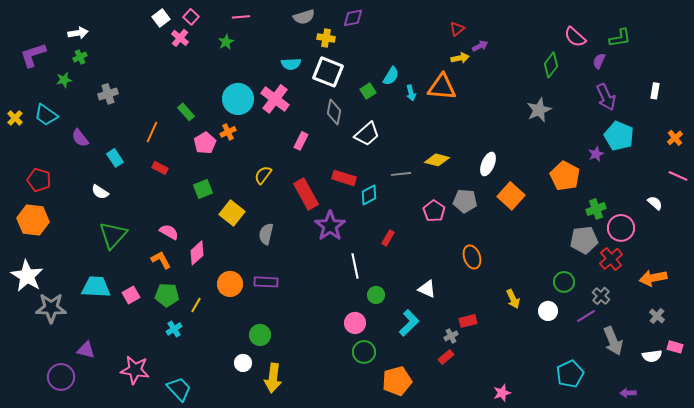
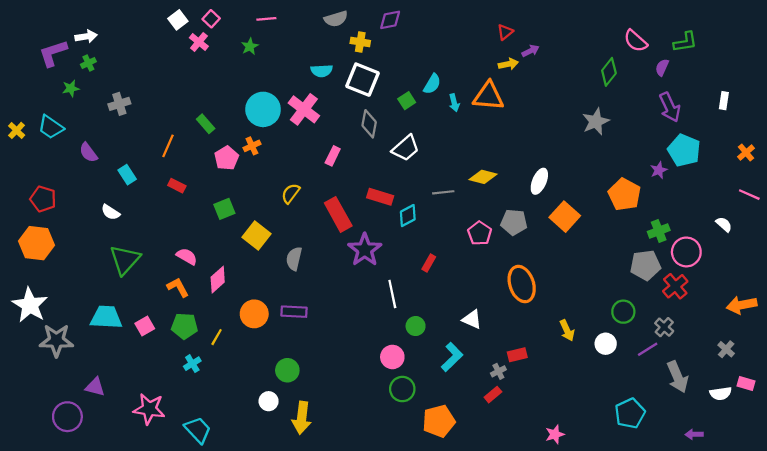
purple L-shape: (33, 55) -> (53, 53), moved
orange ellipse: (472, 257) -> (522, 284), size x1.4
orange arrow: (653, 278) -> (742, 305), moved

